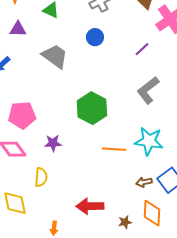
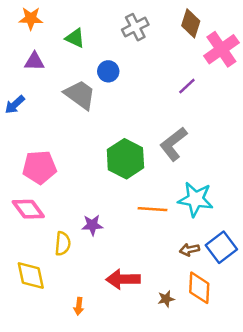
blue circle: (95, 37) -> (108, 71), moved
gray L-shape: (148, 90) -> (173, 144), moved
purple star: (53, 143) -> (92, 225), moved

